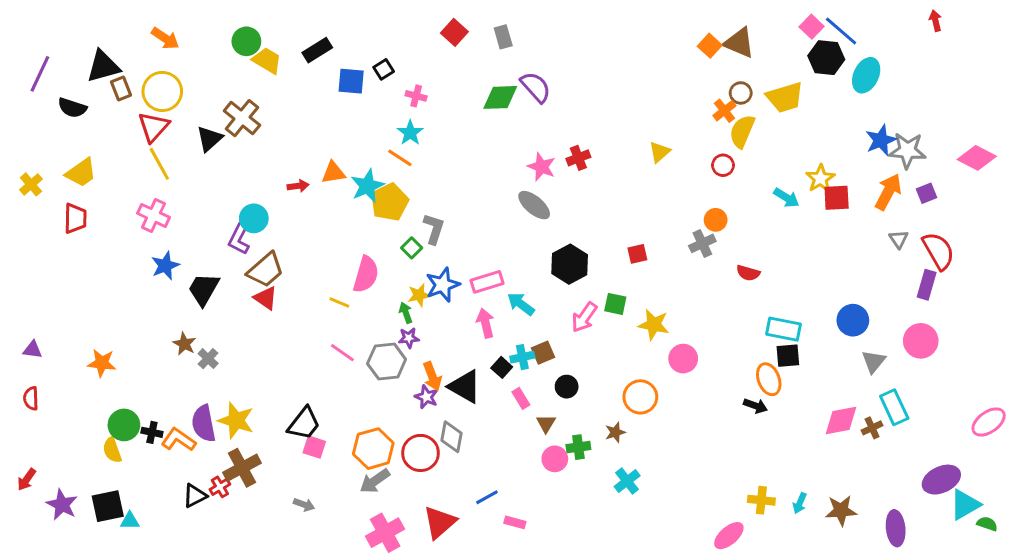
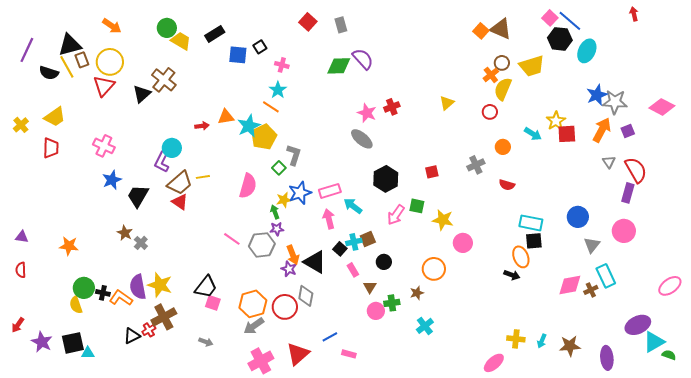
yellow line: (159, 164) -> (67, 67), moved
orange circle: (716, 220) -> (503, 147), moved
yellow line: (339, 302) -> (203, 177), moved, turned -32

